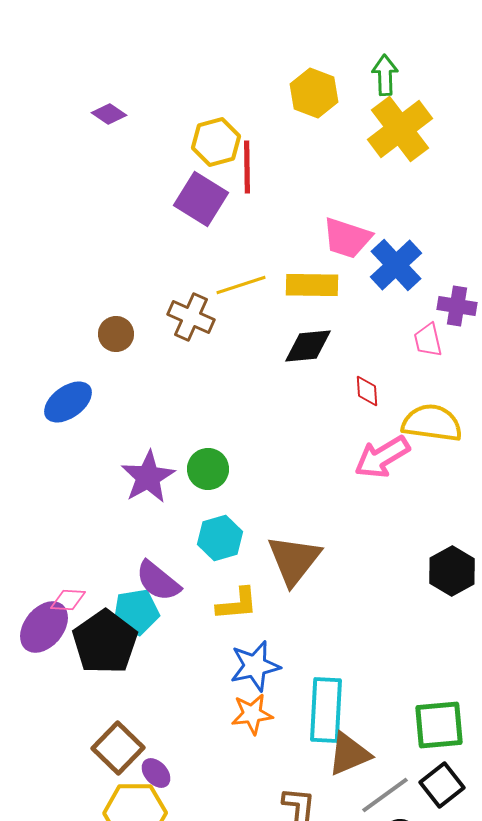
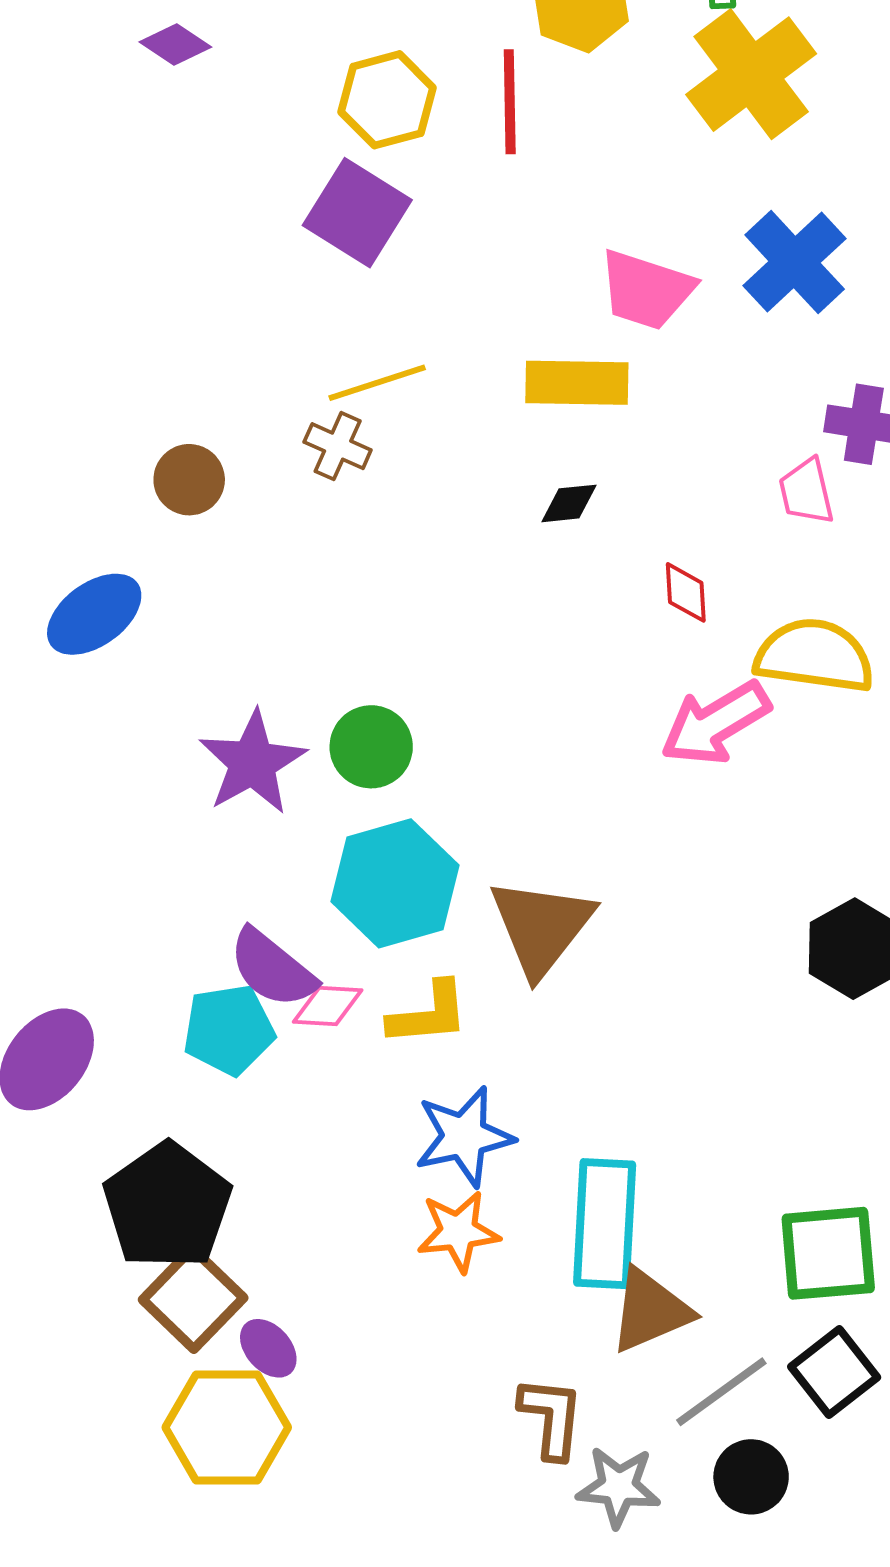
red line: (247, 167) -> (510, 102), moved
blue cross: (396, 265) -> (795, 262), moved
yellow line: (241, 285) -> (377, 383), moved
brown cross: (191, 317) -> (338, 446), size x0.7
black diamond: (308, 346) -> (569, 503), size x0.6
cyan hexagon: (220, 538) -> (395, 883), size x1.4
pink diamond: (68, 600) -> (328, 1006), moved
black pentagon: (105, 642) -> (167, 1206), moved

